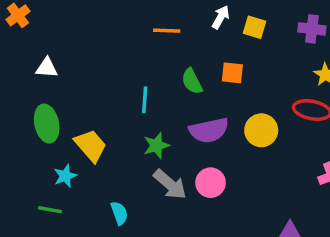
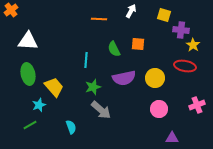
yellow square: (254, 27) -> (164, 15), moved
purple cross: (312, 29) -> (181, 30), moved
white triangle: (47, 68) -> (28, 41), size x1.5
pink circle: (211, 183) -> (159, 109), moved
green line: (50, 210) -> (30, 125), turned -40

